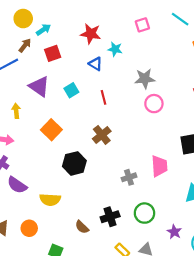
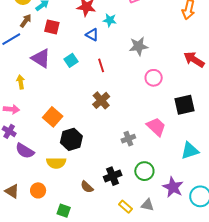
red square: (53, 53) -> (52, 27), turned 35
pink circle: (154, 104) -> (154, 78), moved
orange square: (51, 130) -> (53, 117), moved
black hexagon: (74, 163) -> (71, 139), moved
pink trapezoid: (159, 166) -> (156, 127), turned -40
purple star: (174, 232) -> (173, 187), size x1.5

